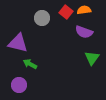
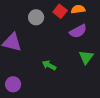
purple semicircle: (84, 32) -> (78, 31), turned -48
green arrow: (30, 64) -> (49, 65), moved

